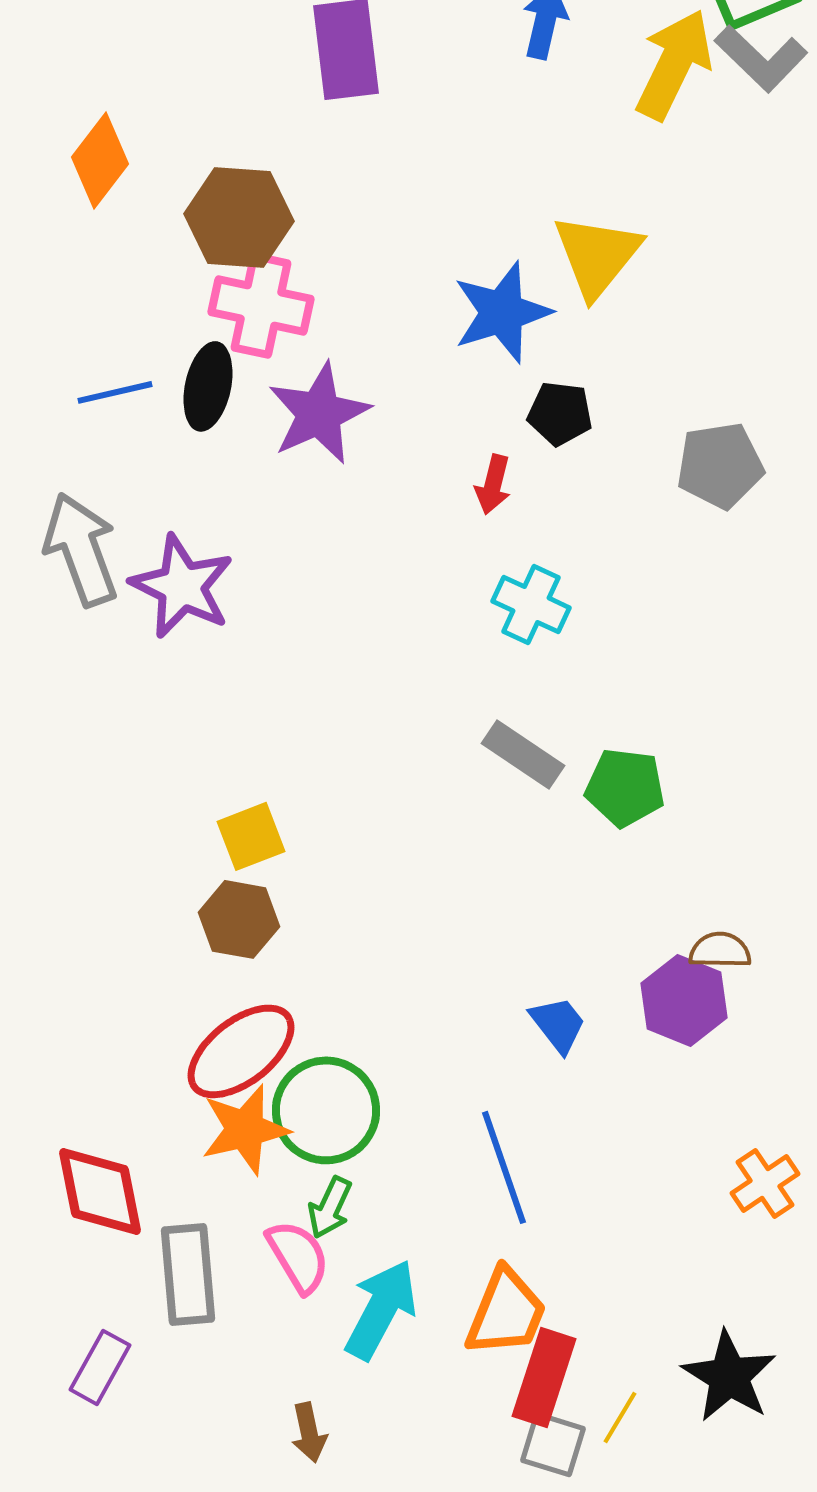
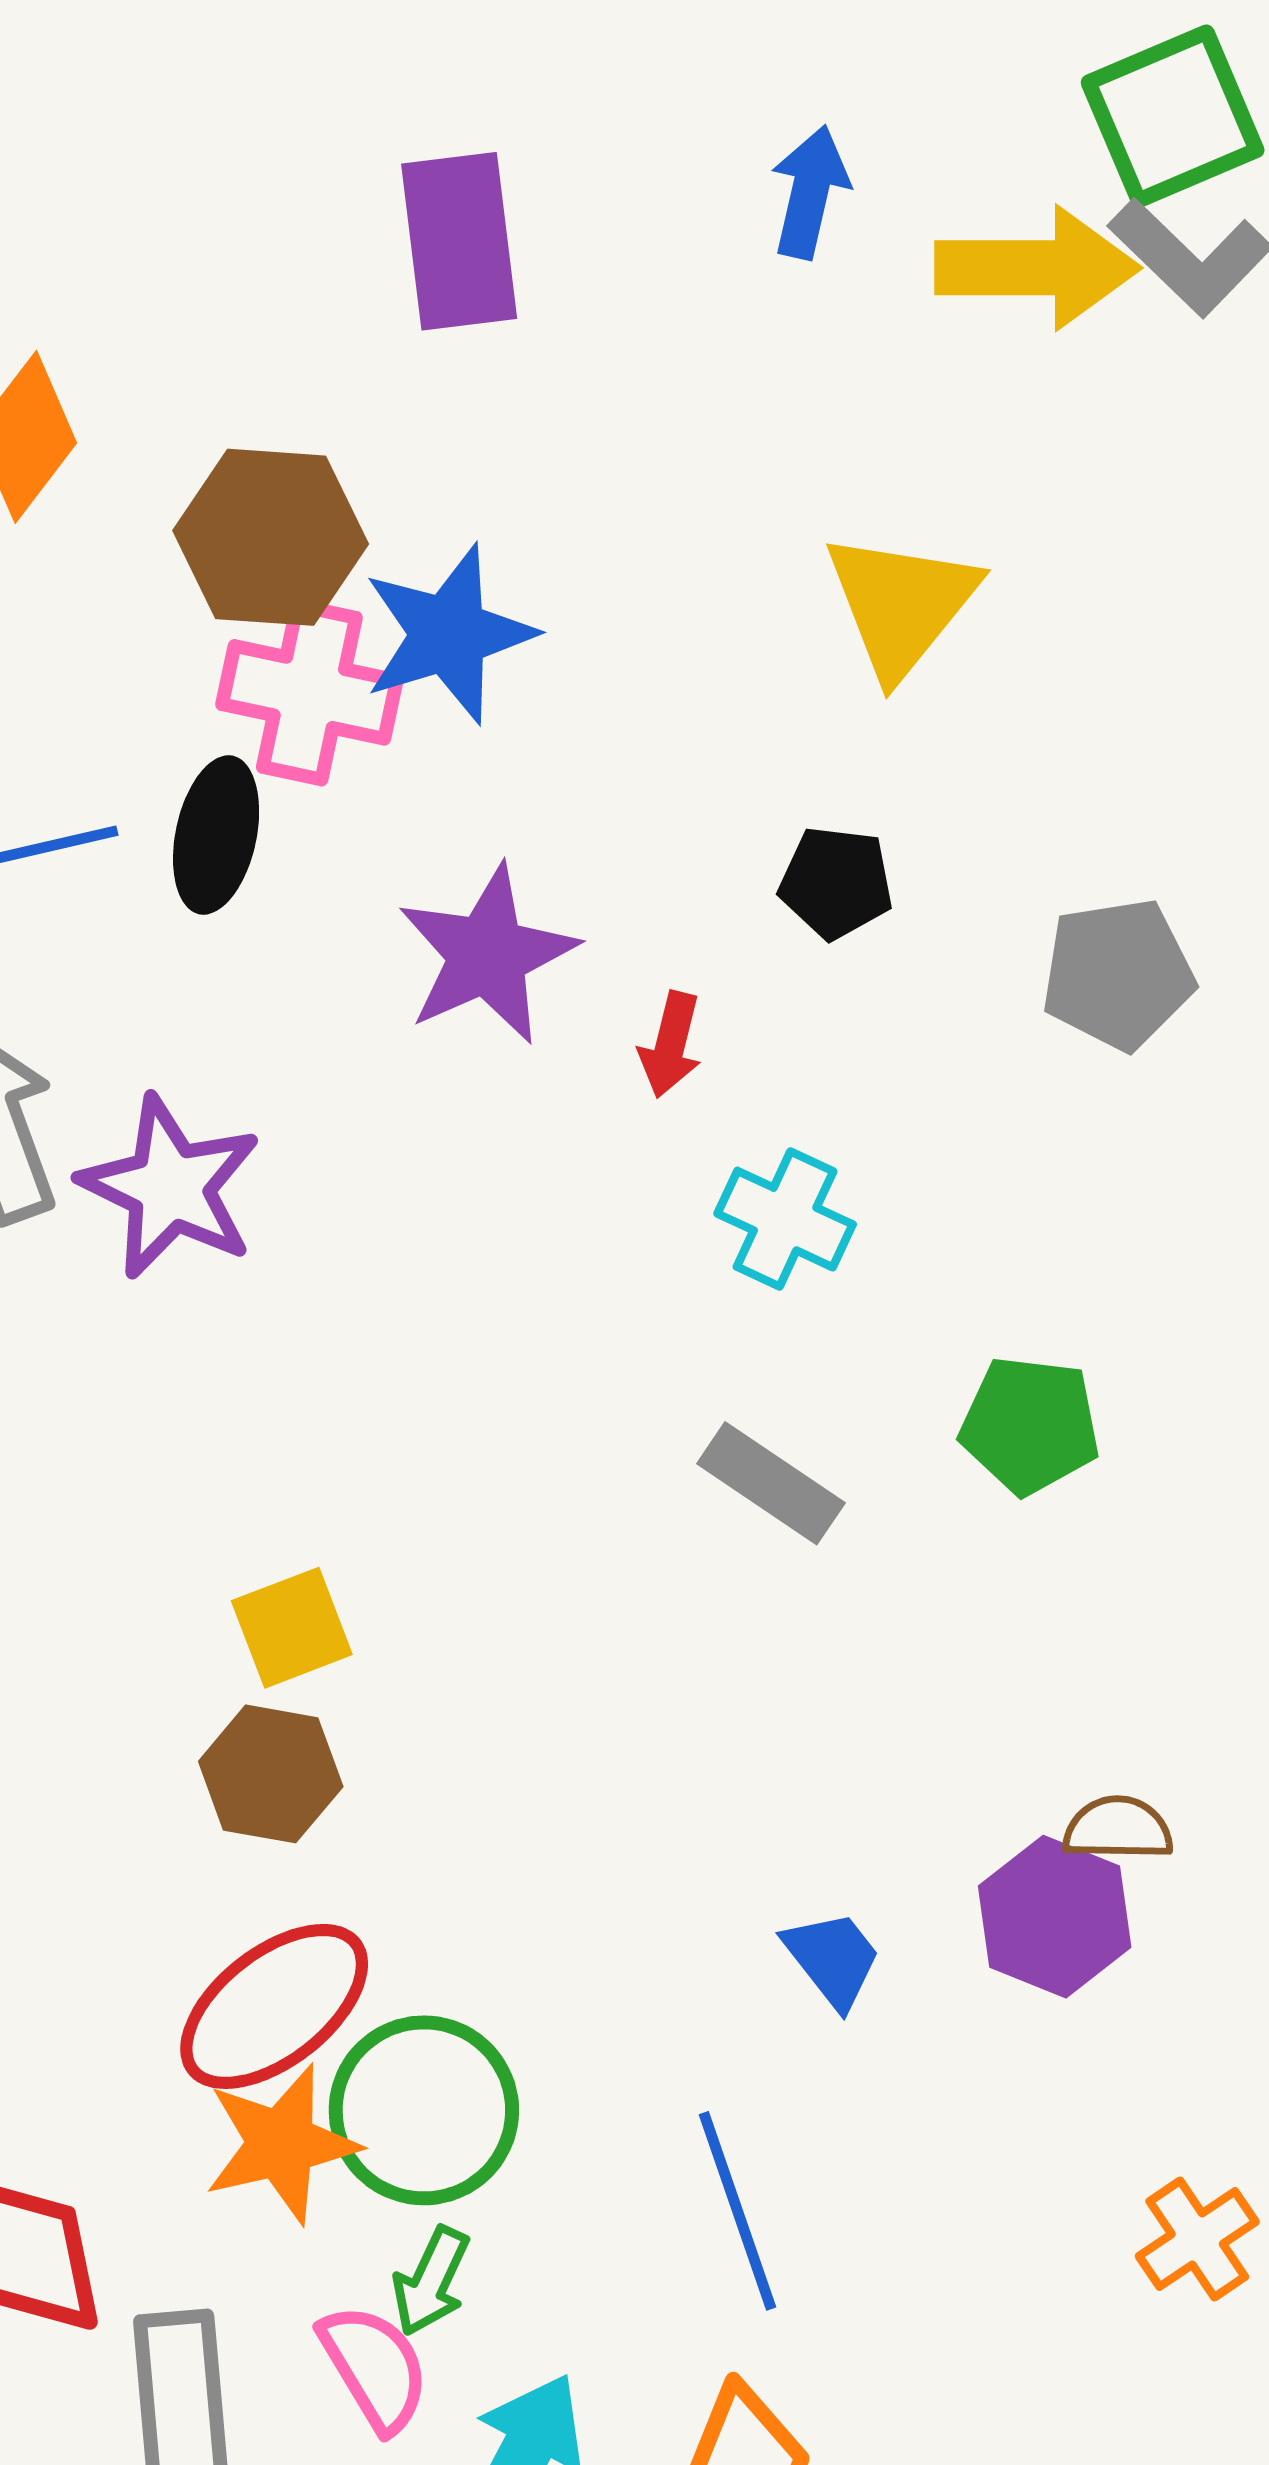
yellow arrow: (674, 64) -> (1037, 268), turned 64
blue star: (502, 312) -> (449, 634), moved
purple star: (319, 413) -> (487, 955), moved
red arrow: (493, 484) -> (671, 1045), moved
green pentagon: (625, 787) -> (1030, 1425), moved

